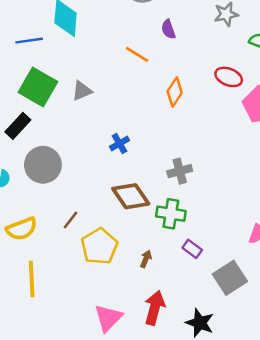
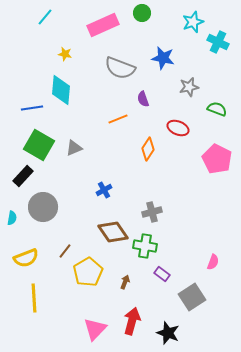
orange line: (137, 54) -> (118, 119), turned -54
red ellipse: (229, 77) -> (178, 128), moved

